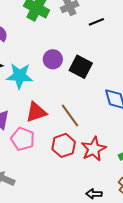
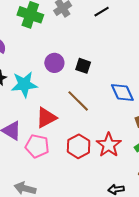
black line: (96, 22) -> (102, 12), moved
black square: (81, 67) -> (83, 66), size x0.7
brown line: (70, 116) -> (78, 101), moved

